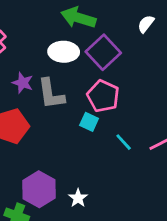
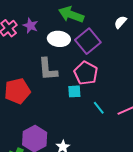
purple star: (23, 83) -> (30, 26), moved
cyan square: (89, 122) -> (74, 91), turned -32

